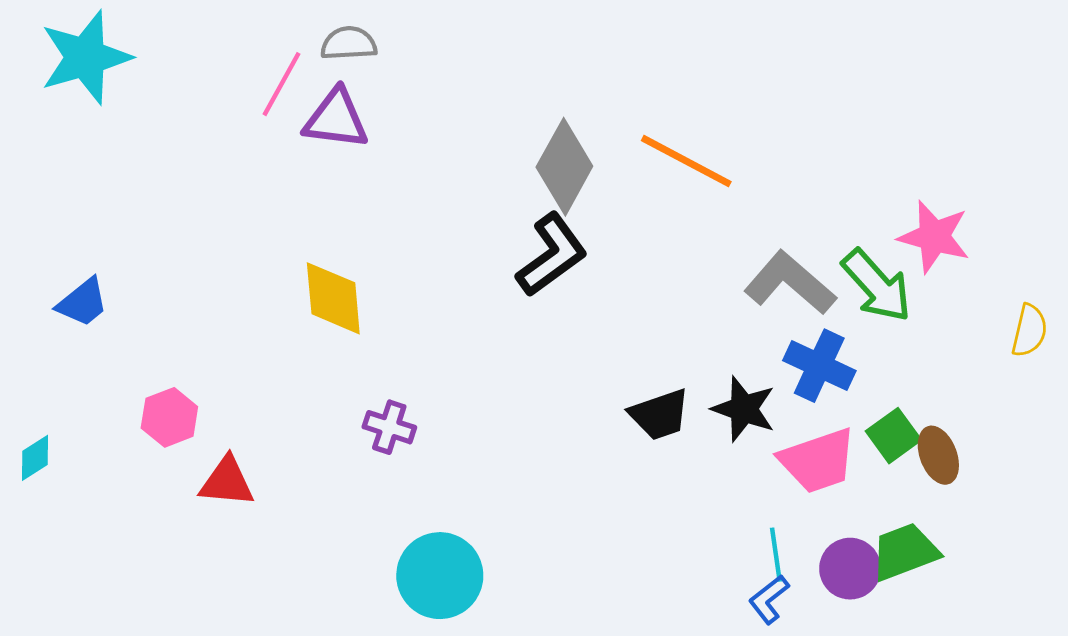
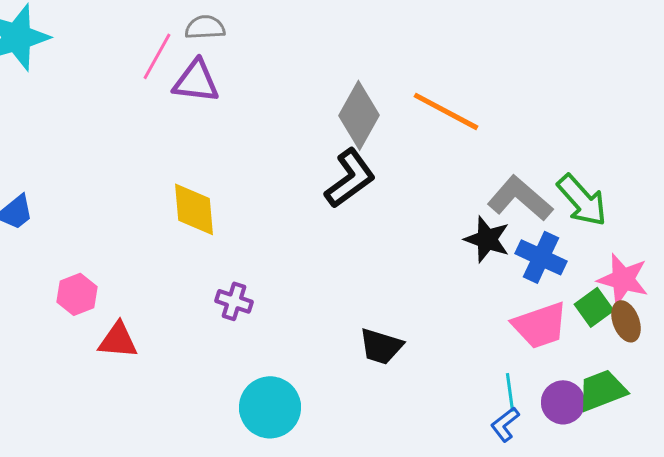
pink star: (934, 237) -> (623, 279), moved
black star: (744, 409) -> (487, 239), moved
black trapezoid: (660, 415) -> (381, 346), moved, turned 36

